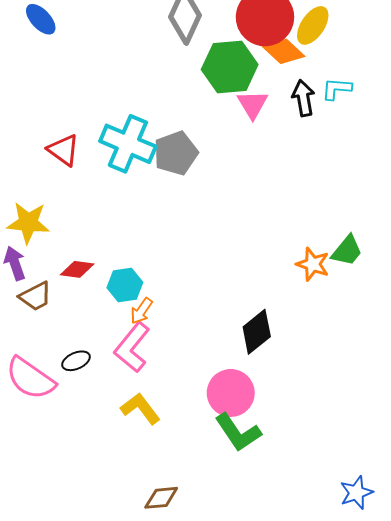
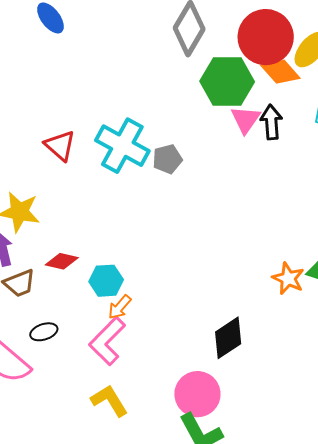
black arrow: (303, 98) -> (271, 122), moved
gray pentagon: (176, 153) -> (167, 159), size x0.7
black ellipse: (76, 361) -> (44, 332), moved

